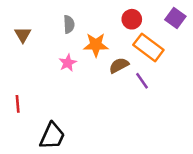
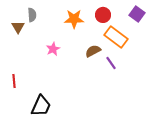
gray semicircle: (69, 24) -> (32, 15), moved
orange star: (96, 45) -> (74, 19), moved

